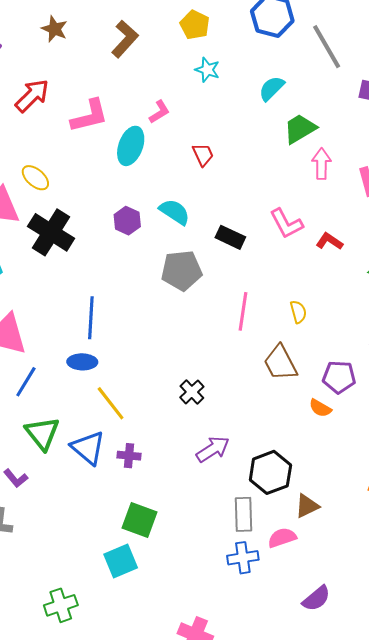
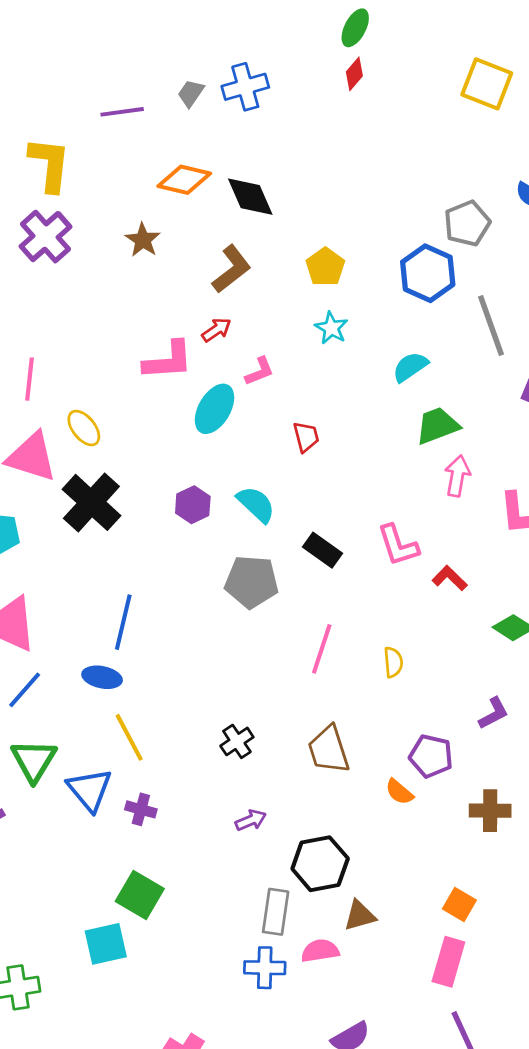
red arrow: (32, 96) -> (216, 330), moved, size x0.6
brown trapezoid: (280, 363) -> (329, 750), moved
purple arrow: (213, 449) -> (251, 820), size x0.7

